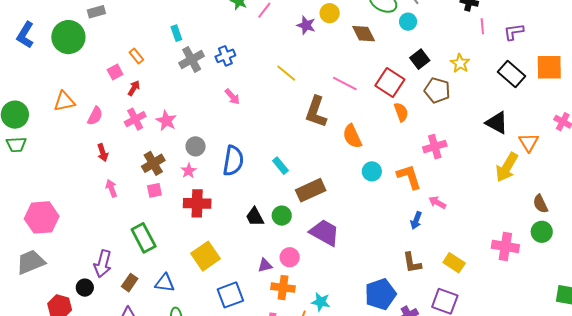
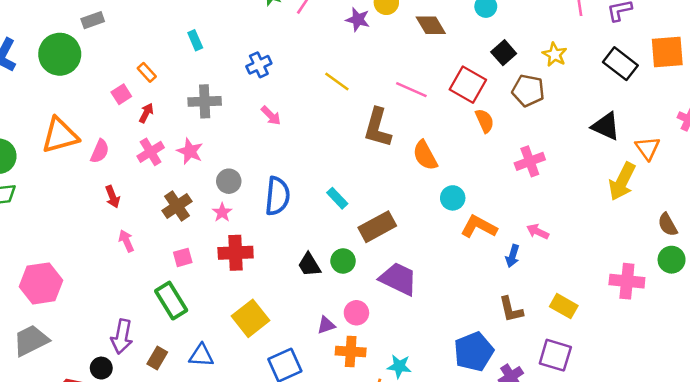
gray cross: (192, 59) -> (205, 101), moved, turned 30
orange triangle: (64, 101) -> (60, 135), size x1.4
orange L-shape: (409, 177) -> (479, 227), moved, turned -40
pink square: (154, 190) -> (183, 257), moved

